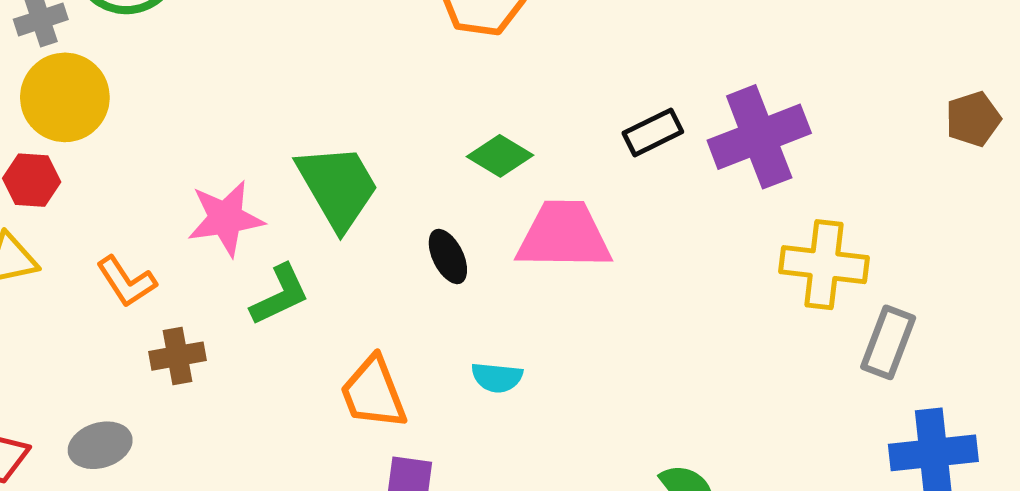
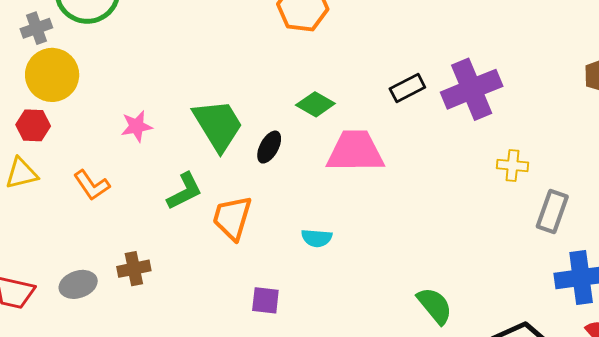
pink star: (226, 218) -> (137, 126), moved, size x0.7
black ellipse: (448, 257) -> (269, 147), moved, turned 56
yellow cross: (824, 265) -> (513, 165), size x0.6
brown cross: (178, 356) -> (134, 269), moved
orange trapezoid: (373, 393) -> (232, 218), moved, turned 39

